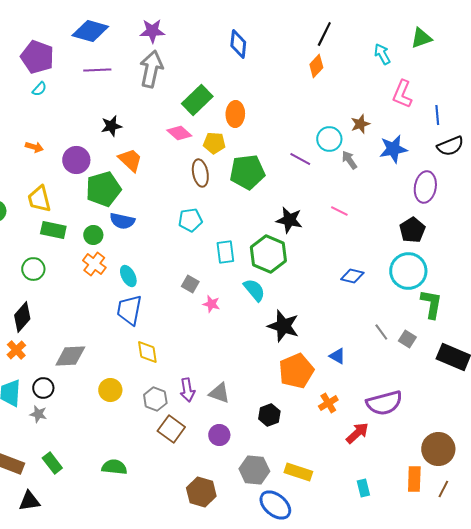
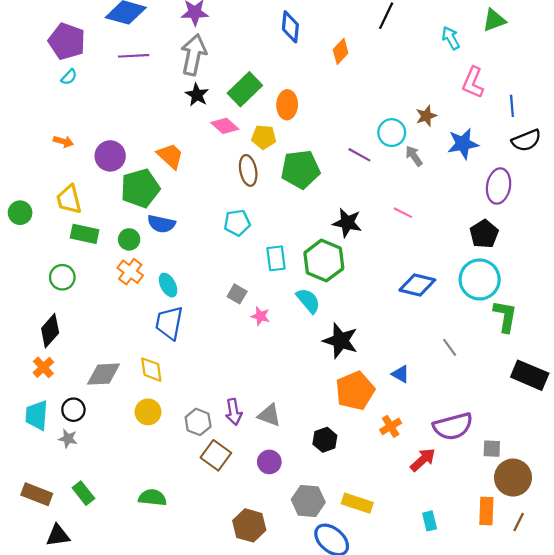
orange diamond: (316, 66) -> (341, 51), moved
black star: (111, 126) -> (197, 95), moved, turned -30
blue diamond: (352, 276) -> (417, 285), size x1.4
gray square: (407, 339) -> (492, 449), moved, turned -30
yellow diamond: (147, 352) -> (151, 370), moved

